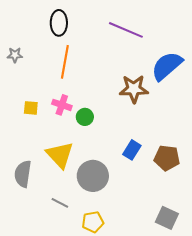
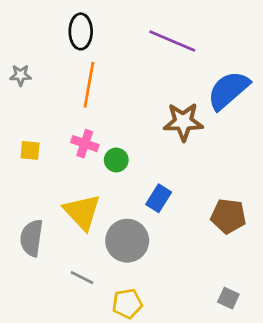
yellow square: (31, 108) -> (30, 150), moved
blue rectangle: (132, 150) -> (159, 198), moved
gray square: (167, 218) -> (228, 298), size x0.7

